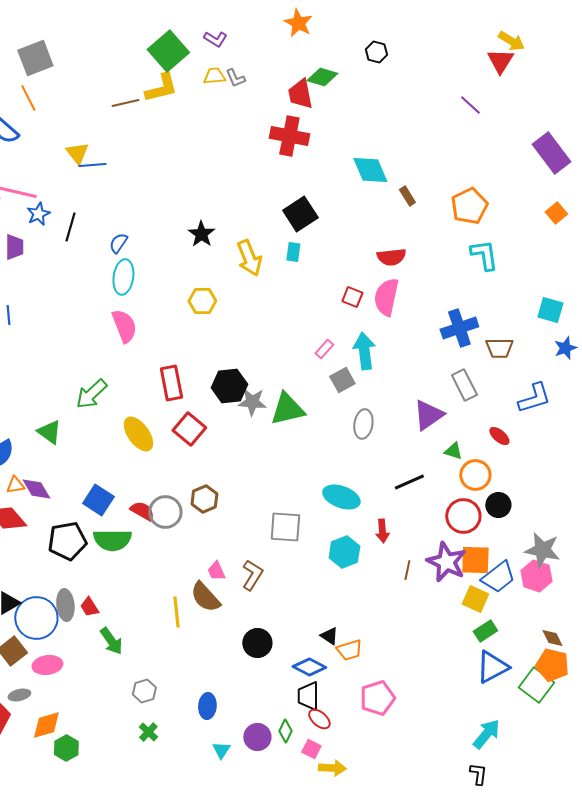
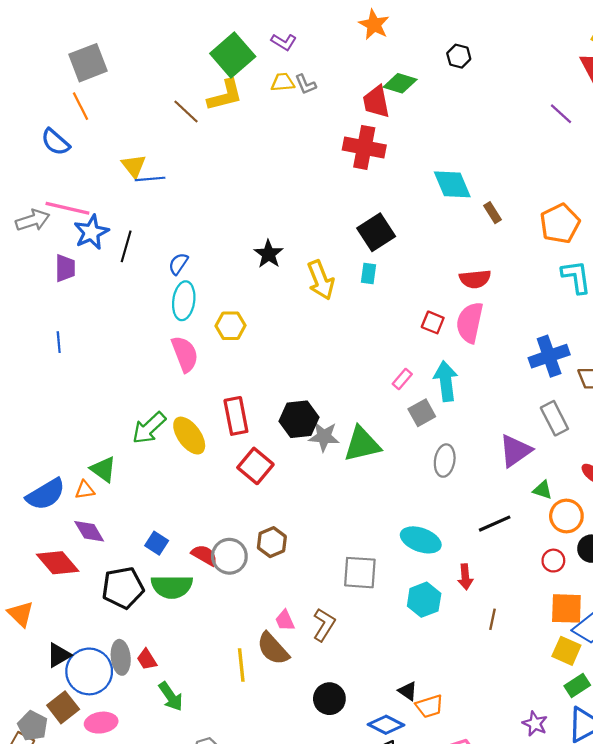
brown line: (125, 103) -> (186, 112), turned 56
blue star: (38, 214) -> (91, 232), size x1.4
yellow hexagon: (202, 301) -> (230, 326), moved
yellow ellipse: (138, 434) -> (189, 436), moved
orange triangle: (15, 485) -> (85, 490), moved
blue square: (98, 500) -> (157, 543), size x0.7
red circle: (463, 516) -> (553, 561), size x0.6
purple star: (446, 562) -> (535, 724), moved, size x0.6

